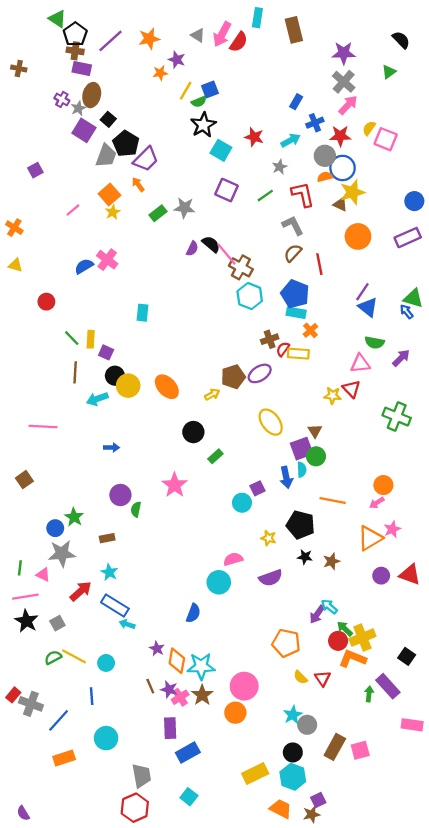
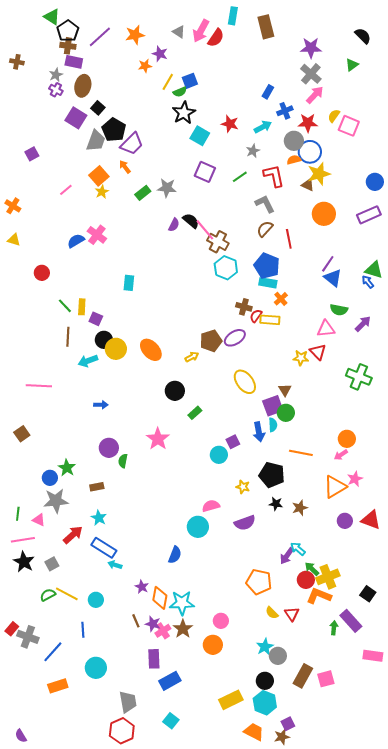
gray star: (78, 108) -> (56, 75), moved
brown cross: (270, 339) -> (244, 307), turned 35
pink circle: (244, 686) -> (221, 621), size x0.6

